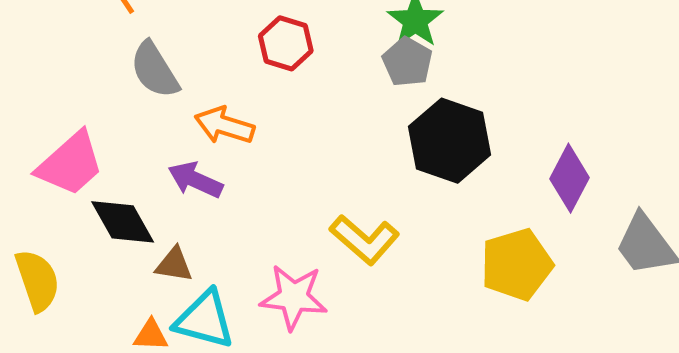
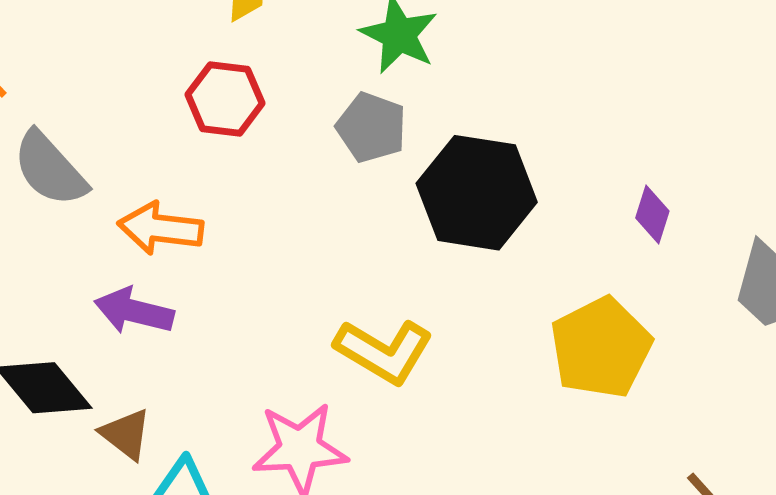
gray pentagon: (407, 62) -> (371, 127), moved
purple diamond: (569, 178) -> (652, 214), size x0.6
brown triangle: (174, 265) -> (126, 434), turned 39

